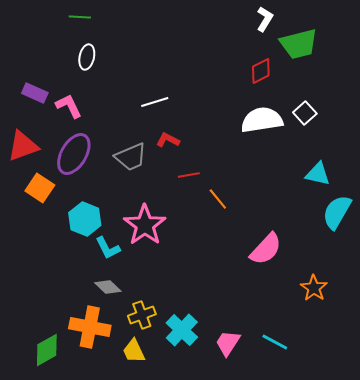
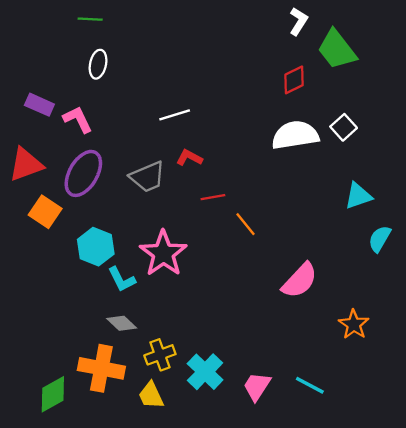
green trapezoid: (299, 44) -> (337, 50), turned 66
cyan triangle: (318, 174) -> (358, 196), turned -32
cyan semicircle: (337, 212) -> (380, 239), size x0.7

